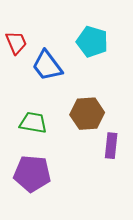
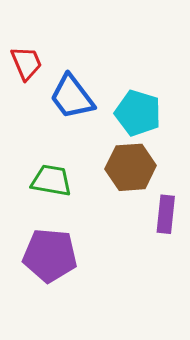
cyan pentagon: (92, 42) -> (138, 113), moved

